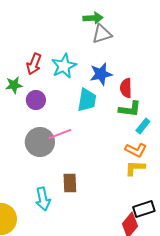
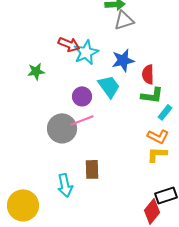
red arrow: (34, 64) -> (69, 44), moved, turned -90
purple circle: (36, 100) -> (82, 96), moved
cyan trapezoid: (87, 100) -> (109, 86), turned -45

